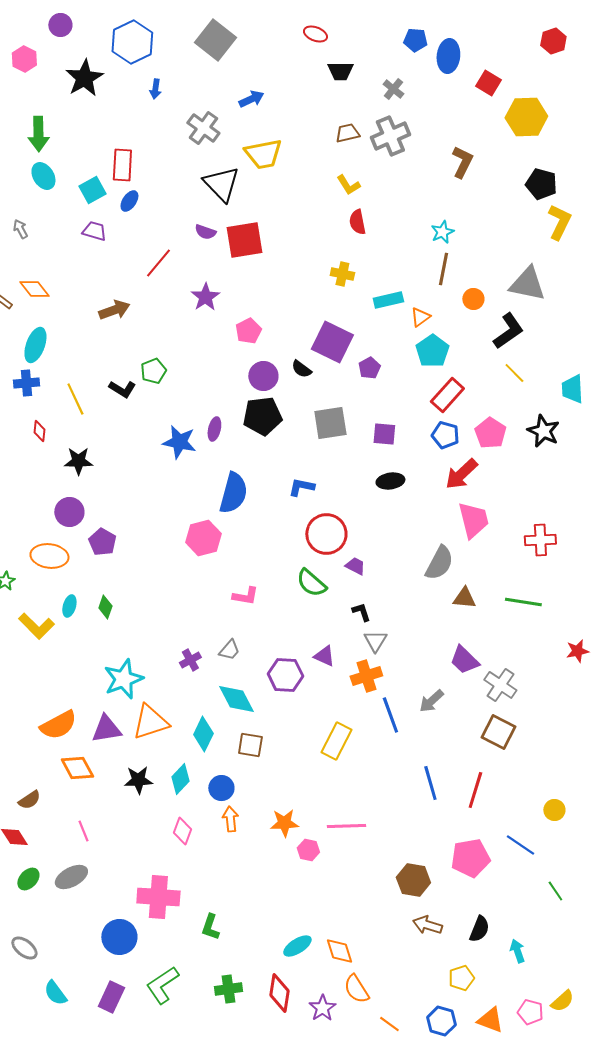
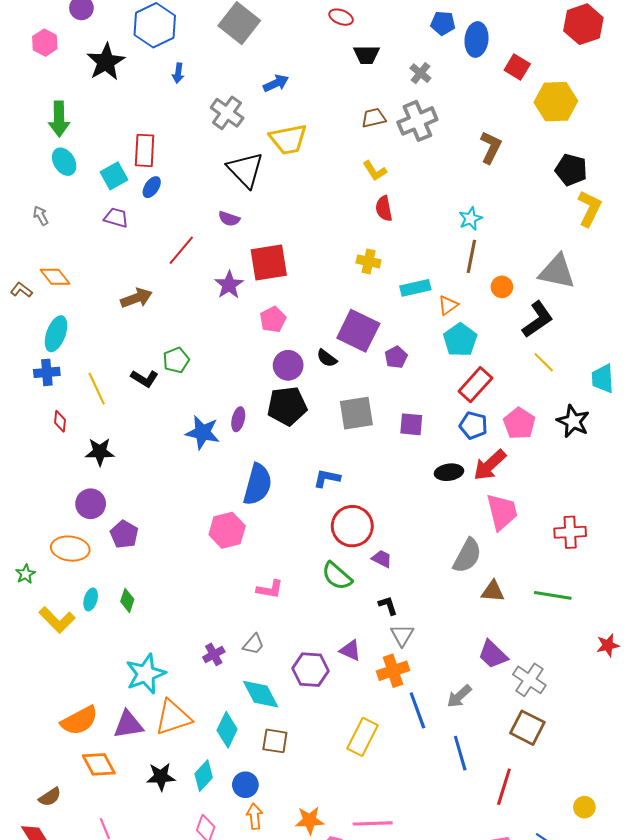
red hexagon: (553, 41) -> (583, 24), size x1.5
red square: (244, 240) -> (269, 262), moved
black ellipse: (390, 481) -> (449, 472), moved
blue line: (430, 783) -> (460, 753), moved

